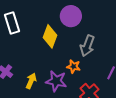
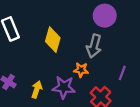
purple circle: (71, 16) -> (105, 16), moved

